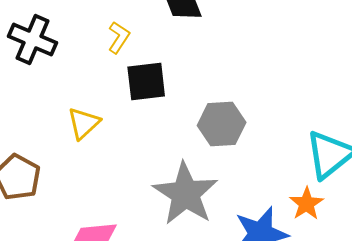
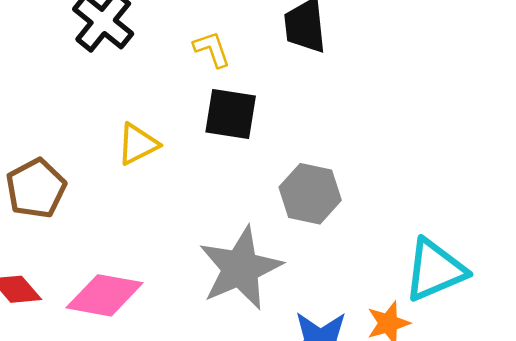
yellow L-shape: (119, 37) -> (212, 49), turned -68

